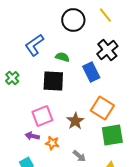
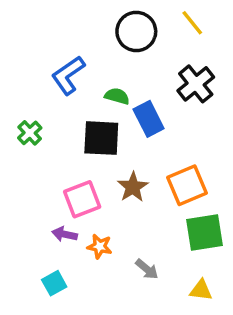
blue rectangle: (91, 72) -> (149, 119), moved
orange square: (102, 108) -> (187, 185), turned 35
brown star: (75, 121) -> (133, 187), moved

